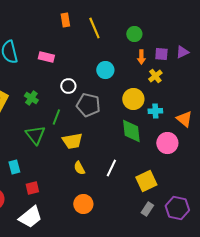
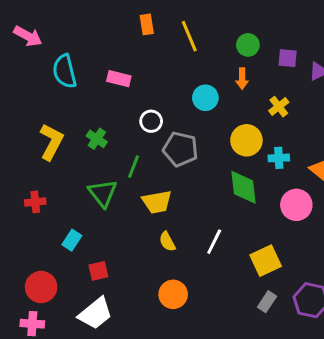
purple square: (161, 54) -> (288, 58), moved
orange arrow: (141, 57) -> (242, 79), moved
cyan rectangle: (14, 167) -> (72, 240), turned 48

